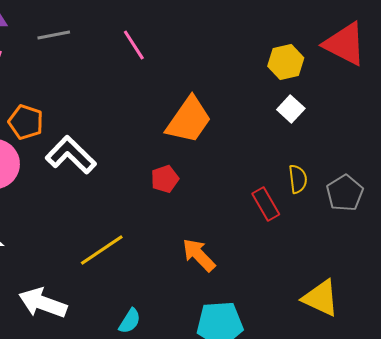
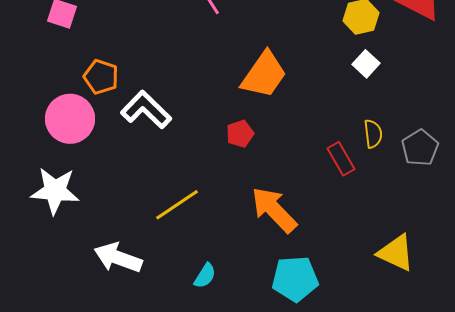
orange arrow: (199, 255) -> (274, 210), size x1.4

